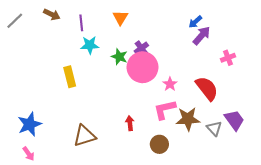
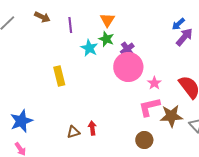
cyan star: (90, 45) -> (89, 48), moved, turned 30
green star: (119, 57) -> (106, 39), moved
red arrow: (130, 123) -> (92, 128), moved
brown triangle: (84, 136) -> (73, 132), size x0.6

